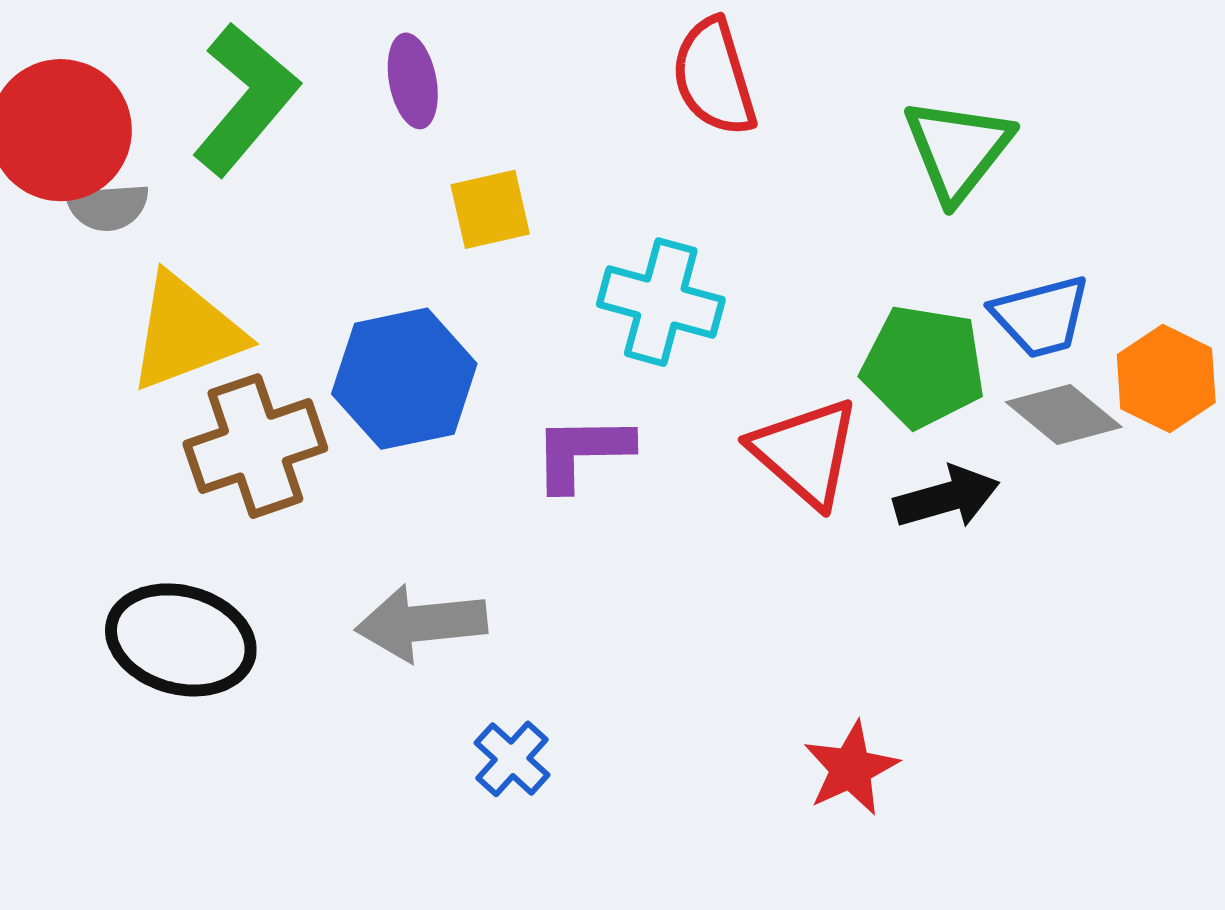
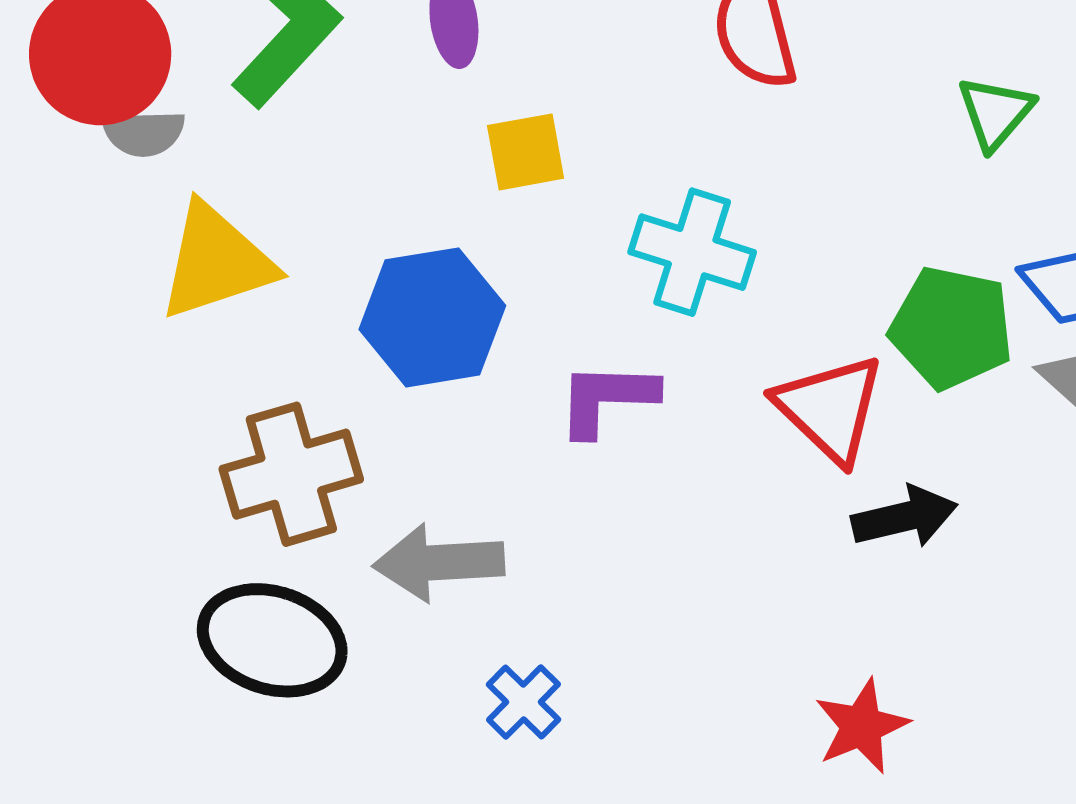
green triangle: (958, 149) -> (995, 113), size x0.7
brown cross: (255, 446) -> (291, 474), moved
black arrow: (947, 497) -> (905, 517), moved
black ellipse: (181, 640) -> (272, 640), moved

